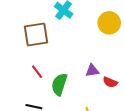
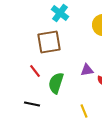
brown square: (36, 35) -> (49, 42), moved

